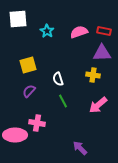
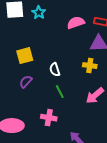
cyan star: (47, 31) -> (39, 13), moved
pink cross: (37, 123) -> (49, 118), moved

